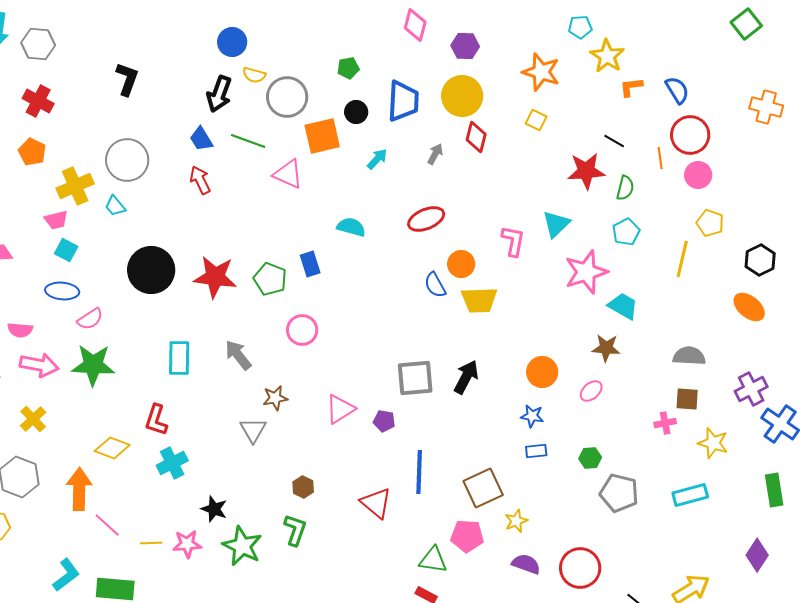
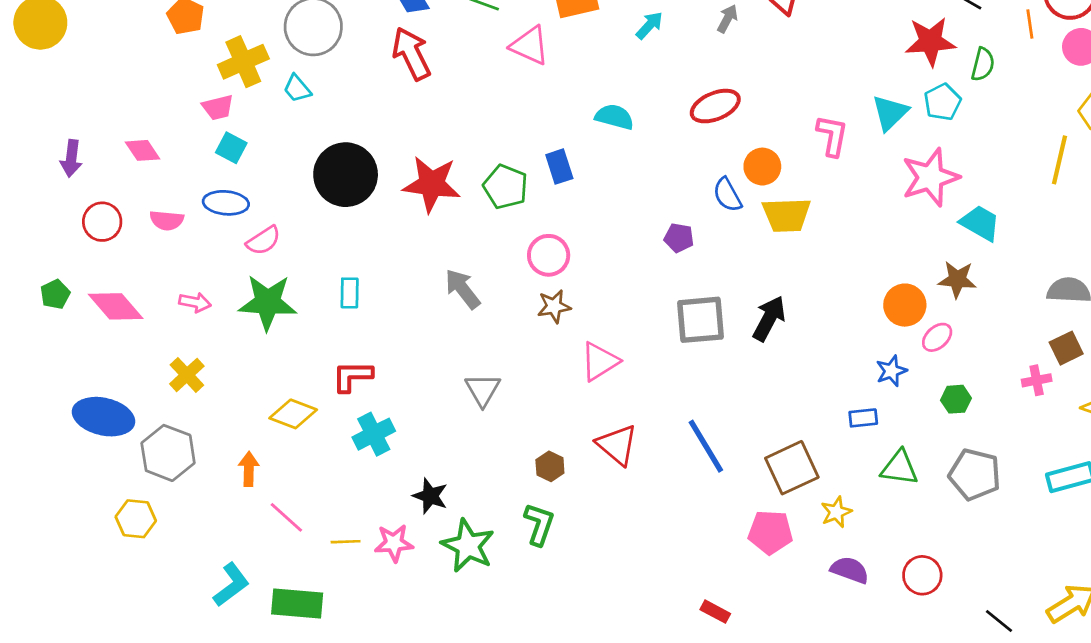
red arrow: (200, 180) -> (411, 54), size x1.4
cyan pentagon: (626, 232) -> (942, 102), moved
pink semicircle: (20, 330) -> (167, 220), moved
cyan rectangle: (179, 358) -> (350, 293), moved, size x0.7
pink arrow: (39, 365) -> (195, 302), size x0.6
orange circle: (542, 372) -> (905, 305), moved
brown star: (275, 398) -> (554, 306), moved
brown square: (687, 399) -> (1066, 348), turned -30
blue star: (532, 416) -> (891, 371), moved, turned -30
red L-shape: (156, 420) -> (352, 376), turned 72
purple pentagon: (384, 421) -> (679, 238), moved
green hexagon: (590, 458) -> (956, 399), moved
blue line: (419, 472) -> (706, 446), turned -33
orange arrow: (79, 489) -> (249, 469), size x0.6
red triangle: (376, 503) -> (617, 445), moved
green triangle: (433, 560) -> (899, 468), moved
red circle: (580, 568) -> (922, 575), size x0.7

